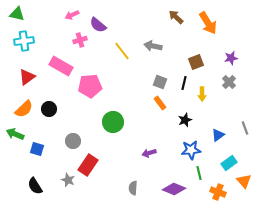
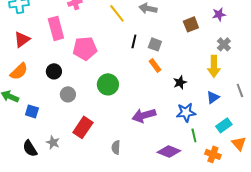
purple star: (231, 58) -> (219, 14), moved
pink rectangle: (61, 66) -> (56, 28), turned 45
black line: (184, 83) -> (134, 41), moved
yellow arrow: (202, 94) -> (214, 66), moved, size x1.5
black circle: (49, 109) -> (54, 71), moved
gray circle: (73, 141) -> (68, 94), moved
purple arrow: (149, 153) -> (144, 115), size x1.6
gray star: (68, 180) -> (53, 142), moved
gray semicircle: (133, 188) -> (116, 147), moved

